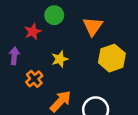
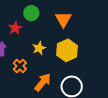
yellow hexagon: (112, 58) -> (67, 50), moved

